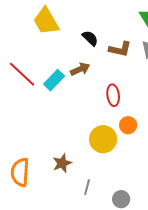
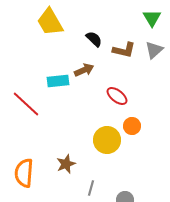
red line: (22, 74) -> (26, 104), moved
cyan rectangle: (54, 80) -> (58, 81), turned 40
red ellipse: (113, 95) -> (117, 96), turned -45

